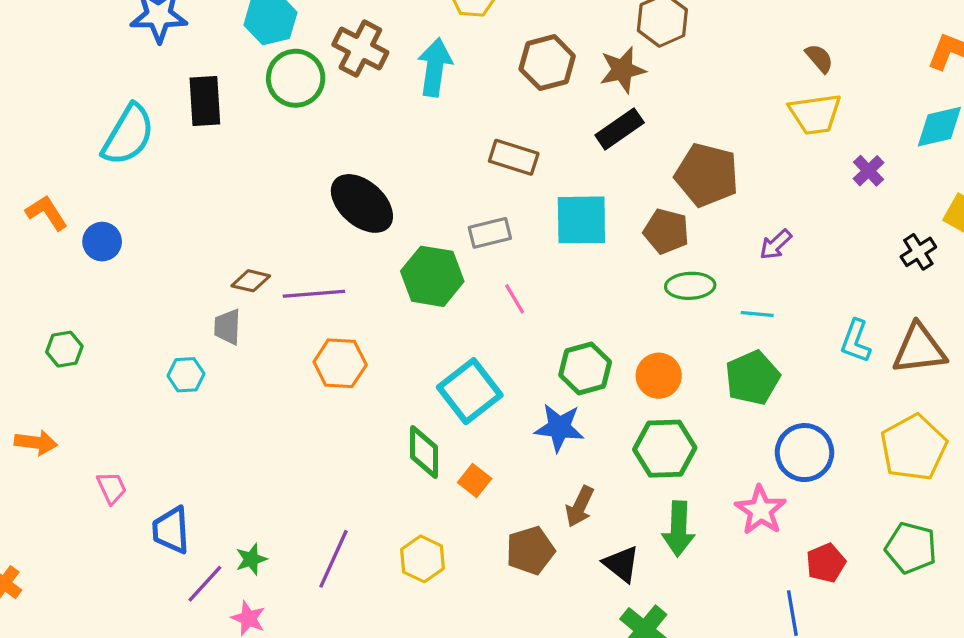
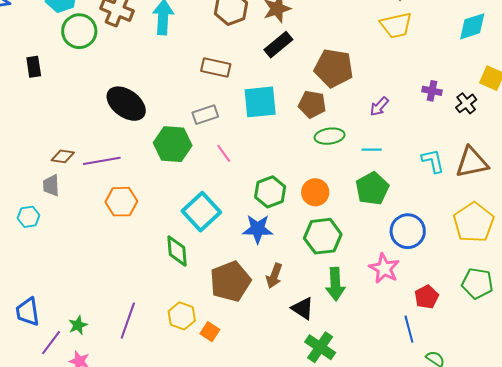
black rectangle: (205, 101) -> (34, 67), moved, size x0.7
purple cross: (868, 171) -> (432, 91), moved, turned -30
cyan L-shape: (856, 341) -> (433, 161), turned 152
orange square: (475, 480) -> (210, 332), moved
brown pentagon: (530, 551) -> (230, 281), moved, size x1.4

